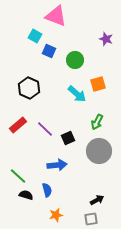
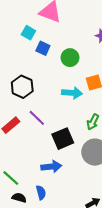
cyan arrow: (77, 94) -> (72, 93), turned -36
purple line: (45, 129) -> (37, 118), moved
black square: (68, 138) -> (63, 139), size x1.5

